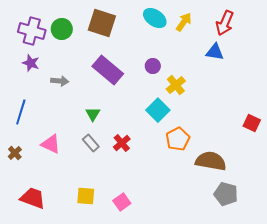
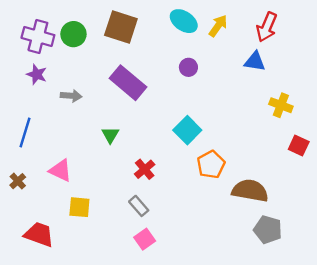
purple circle: (153, 66) -> (188, 67), moved
yellow cross: (176, 85) -> (281, 105), moved, turned -30
gray rectangle: (91, 143) -> (139, 206), moved
yellow square: (86, 196) -> (79, 207), moved

